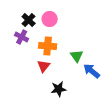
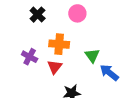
pink circle: (50, 19) -> (77, 13), moved
purple cross: (22, 37) -> (30, 57), moved

